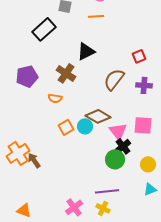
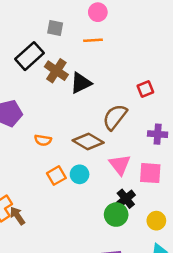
brown cross: (66, 73) -> (56, 71), moved
purple cross: (144, 85) -> (158, 134), moved
brown diamond: (98, 116) -> (88, 141), moved
pink triangle: (118, 131) -> (120, 165), moved

